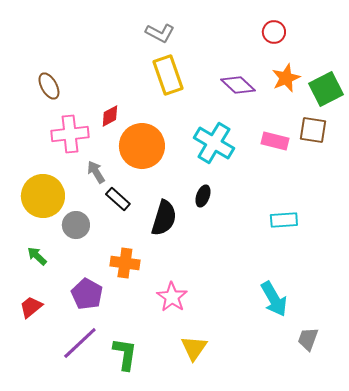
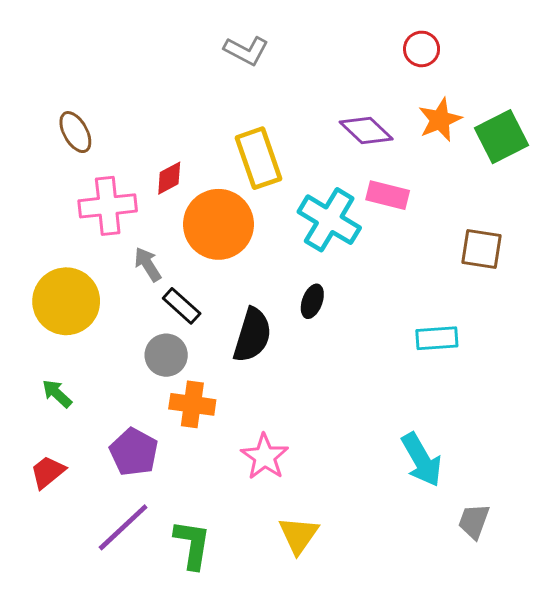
yellow rectangle: (168, 75) -> (258, 158), moved
brown square: (313, 130) -> (482, 249), moved
pink rectangle: (275, 141) -> (388, 195), moved
gray circle: (76, 225) -> (166, 355), moved

